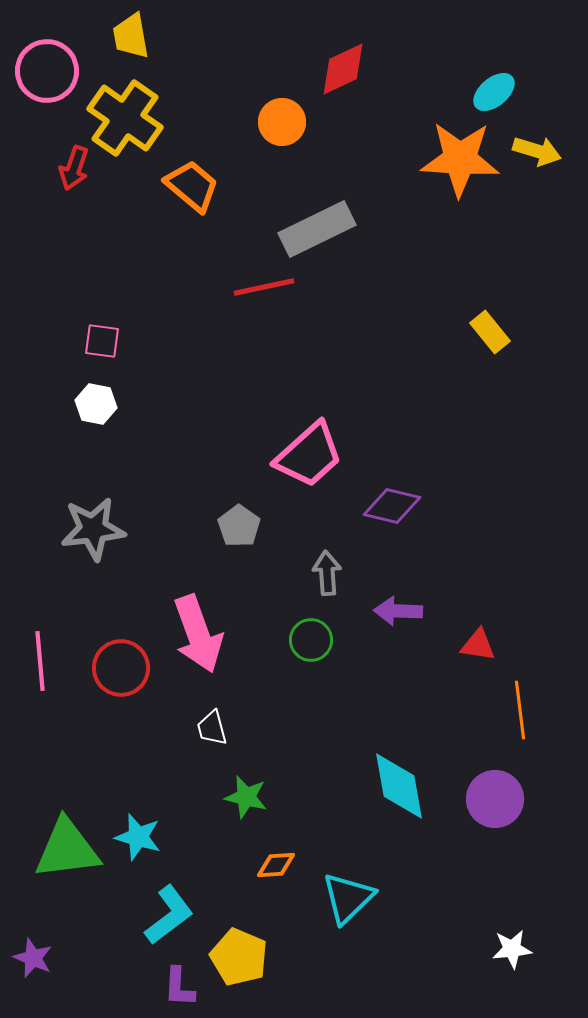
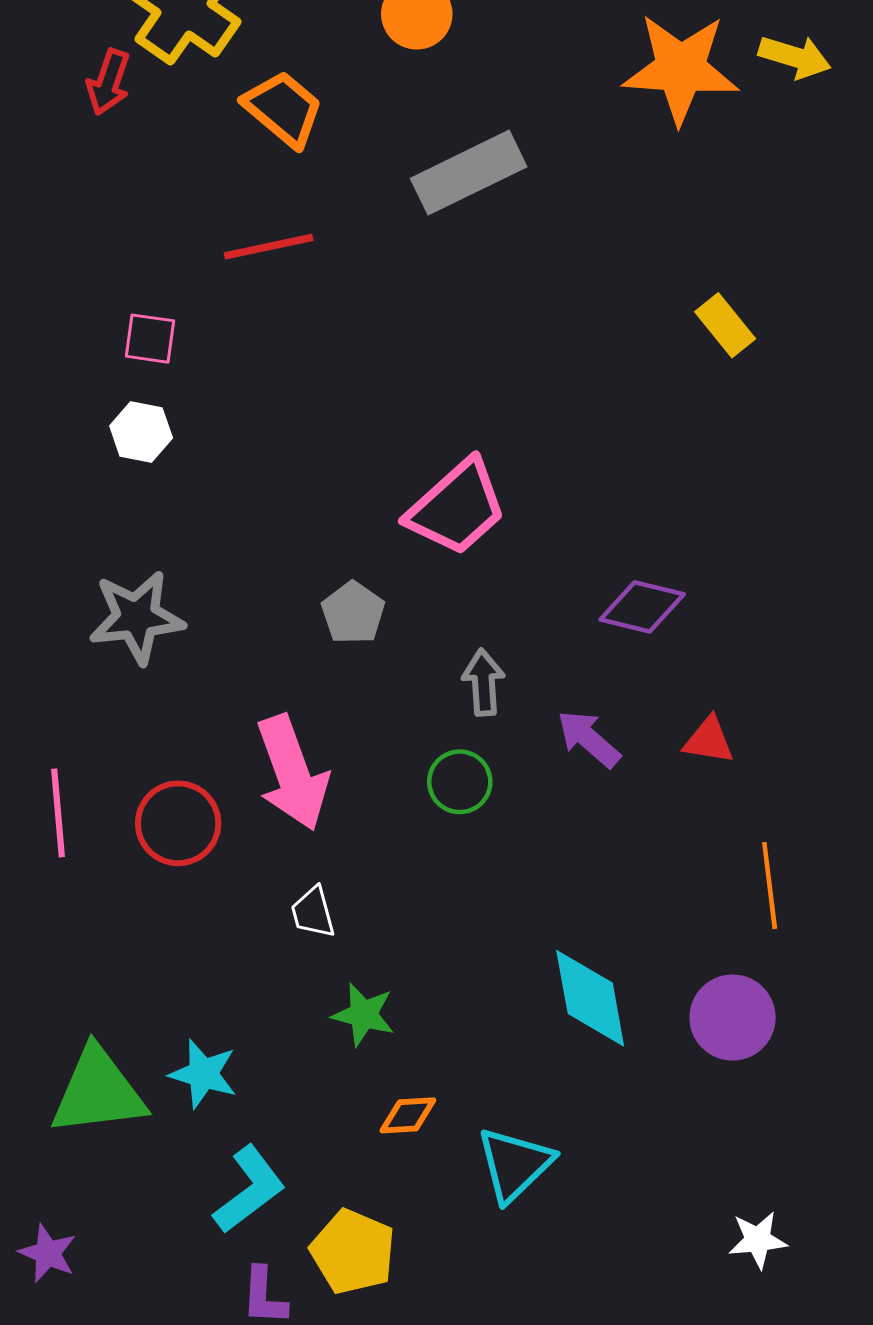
red line: (264, 287) -> (269, 247), moved
purple diamond: (392, 506) -> (642, 607), moved
purple arrow: (398, 611) -> (589, 739), turned 39
red triangle: (478, 645) -> (709, 740), moved

